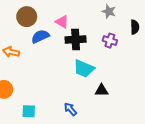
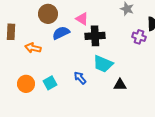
purple cross: (110, 41) -> (139, 37), moved
blue arrow: (70, 109) -> (80, 78), moved
cyan square: (29, 111) -> (50, 83), moved, turned -32

